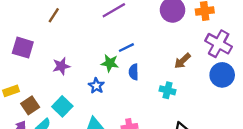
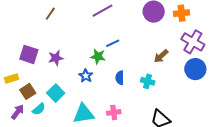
purple square: (23, 48) -> (29, 54), moved
blue semicircle: (134, 72) -> (120, 78), moved

